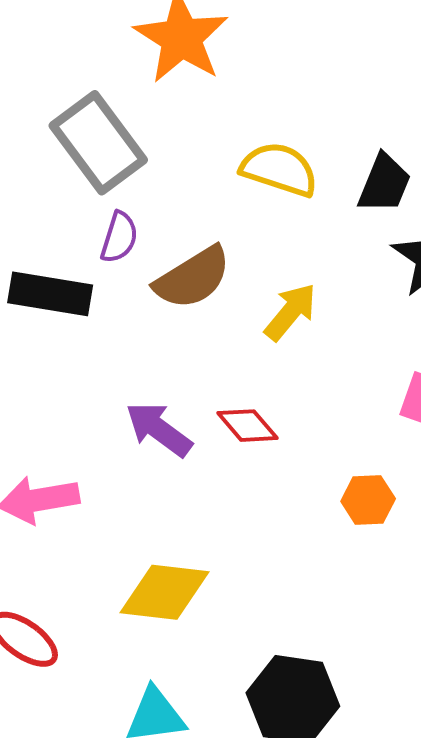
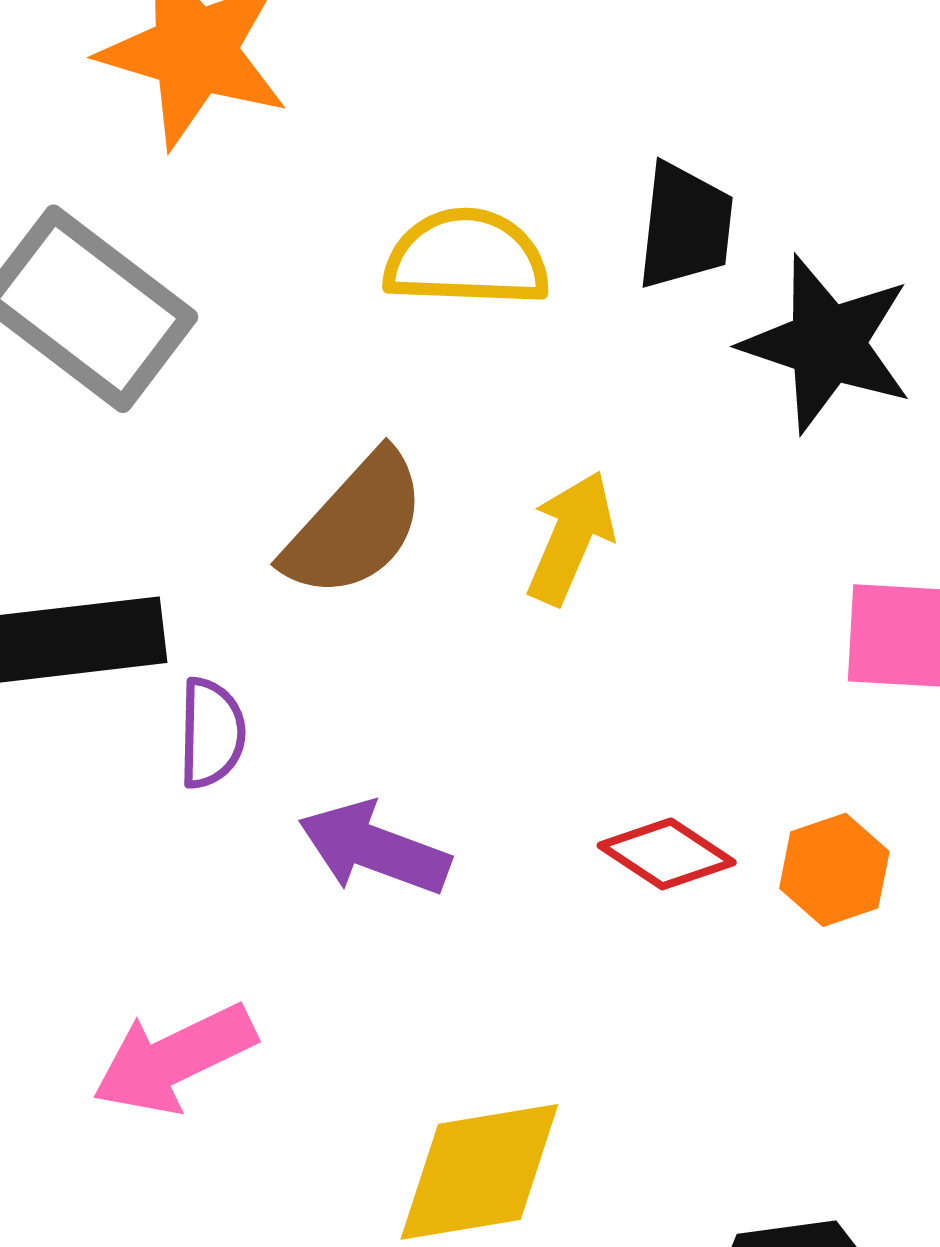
purple semicircle: (119, 237) -> (211, 733), moved
red diamond: (247, 426) -> (667, 854), moved

